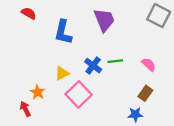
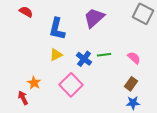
purple trapezoid: (104, 20) -> (94, 18), turned -110
yellow triangle: (62, 73) -> (56, 55), moved
blue star: (135, 114) -> (133, 103), moved

